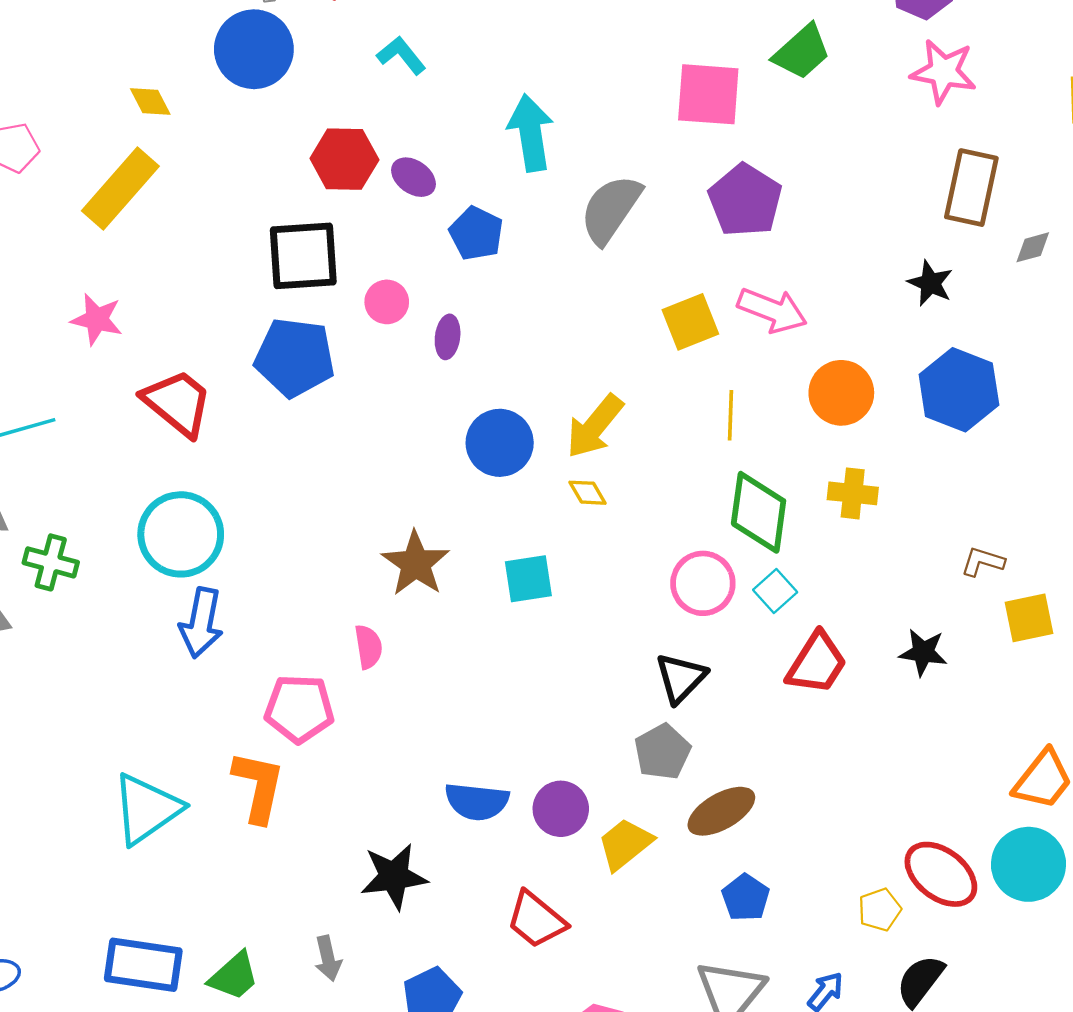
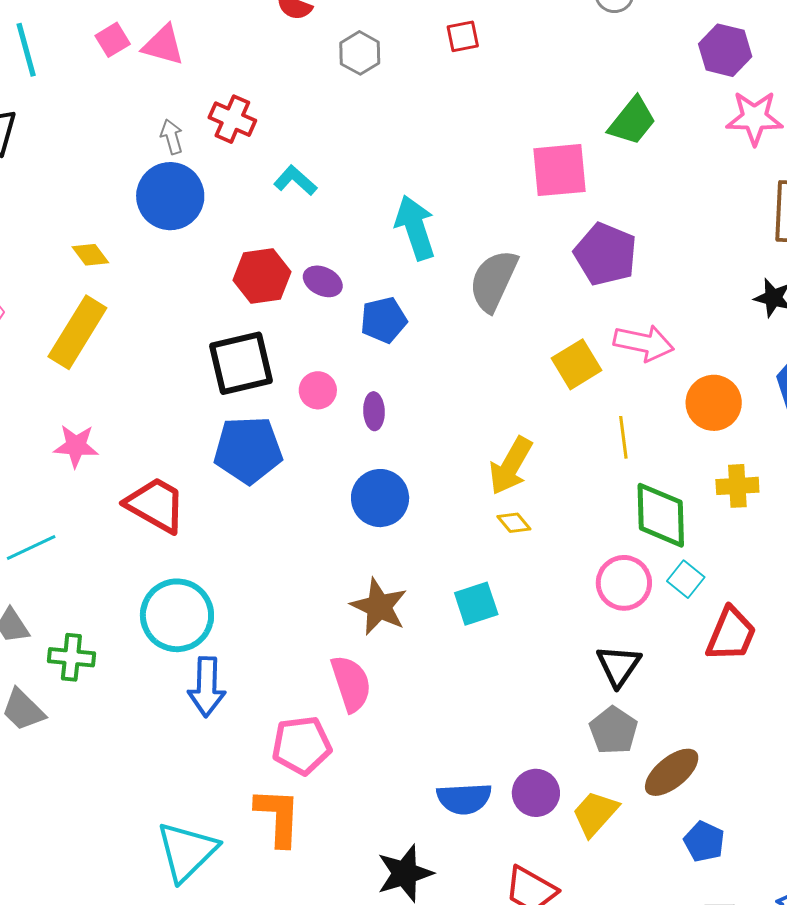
blue pentagon: (476, 233) -> (384, 320), turned -30
blue circle: (500, 443) -> (380, 498), moved
pink semicircle: (368, 647) -> (351, 684), size x1.5

